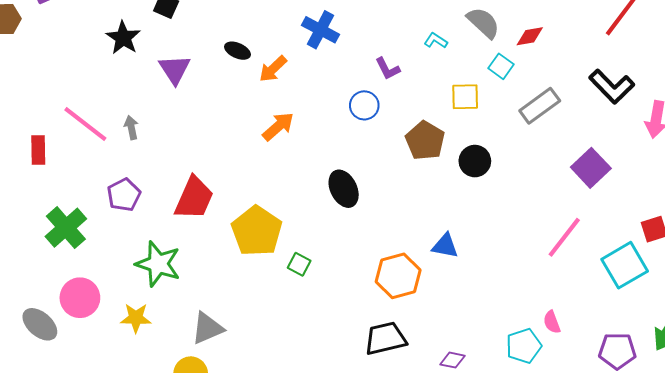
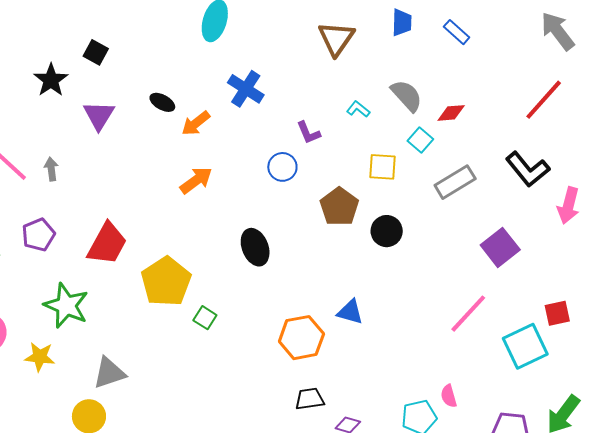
black trapezoid: (385, 338) -> (310, 399), moved, size x0.7

